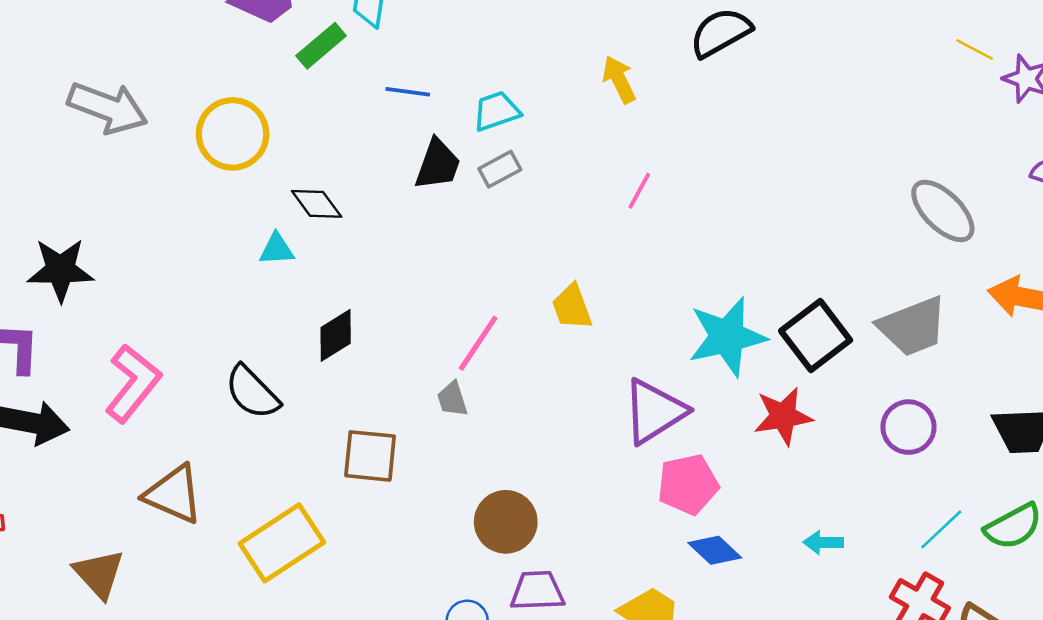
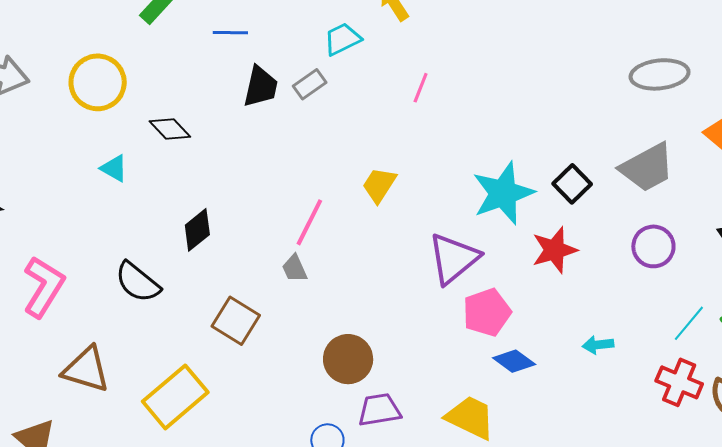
cyan trapezoid: (496, 111) -> (342, 39), moved
gray ellipse: (943, 211) -> (660, 74), turned -44
cyan triangle: (277, 249) -> (114, 168), moved, turned 40
yellow trapezoid: (572, 307) -> (379, 185), turned 60
black square: (816, 336) -> (572, 184), size x0.7
brown square: (370, 456) -> (236, 321), turned 33

